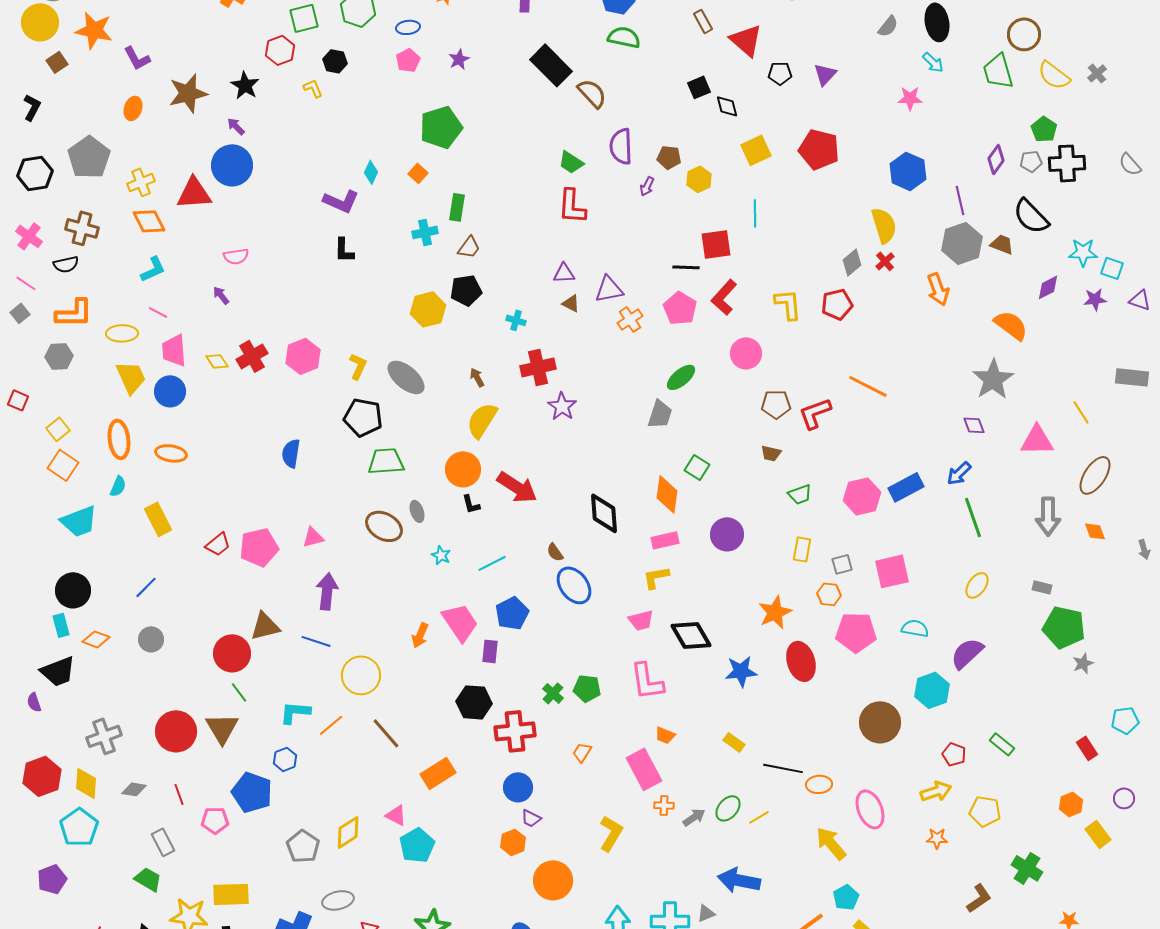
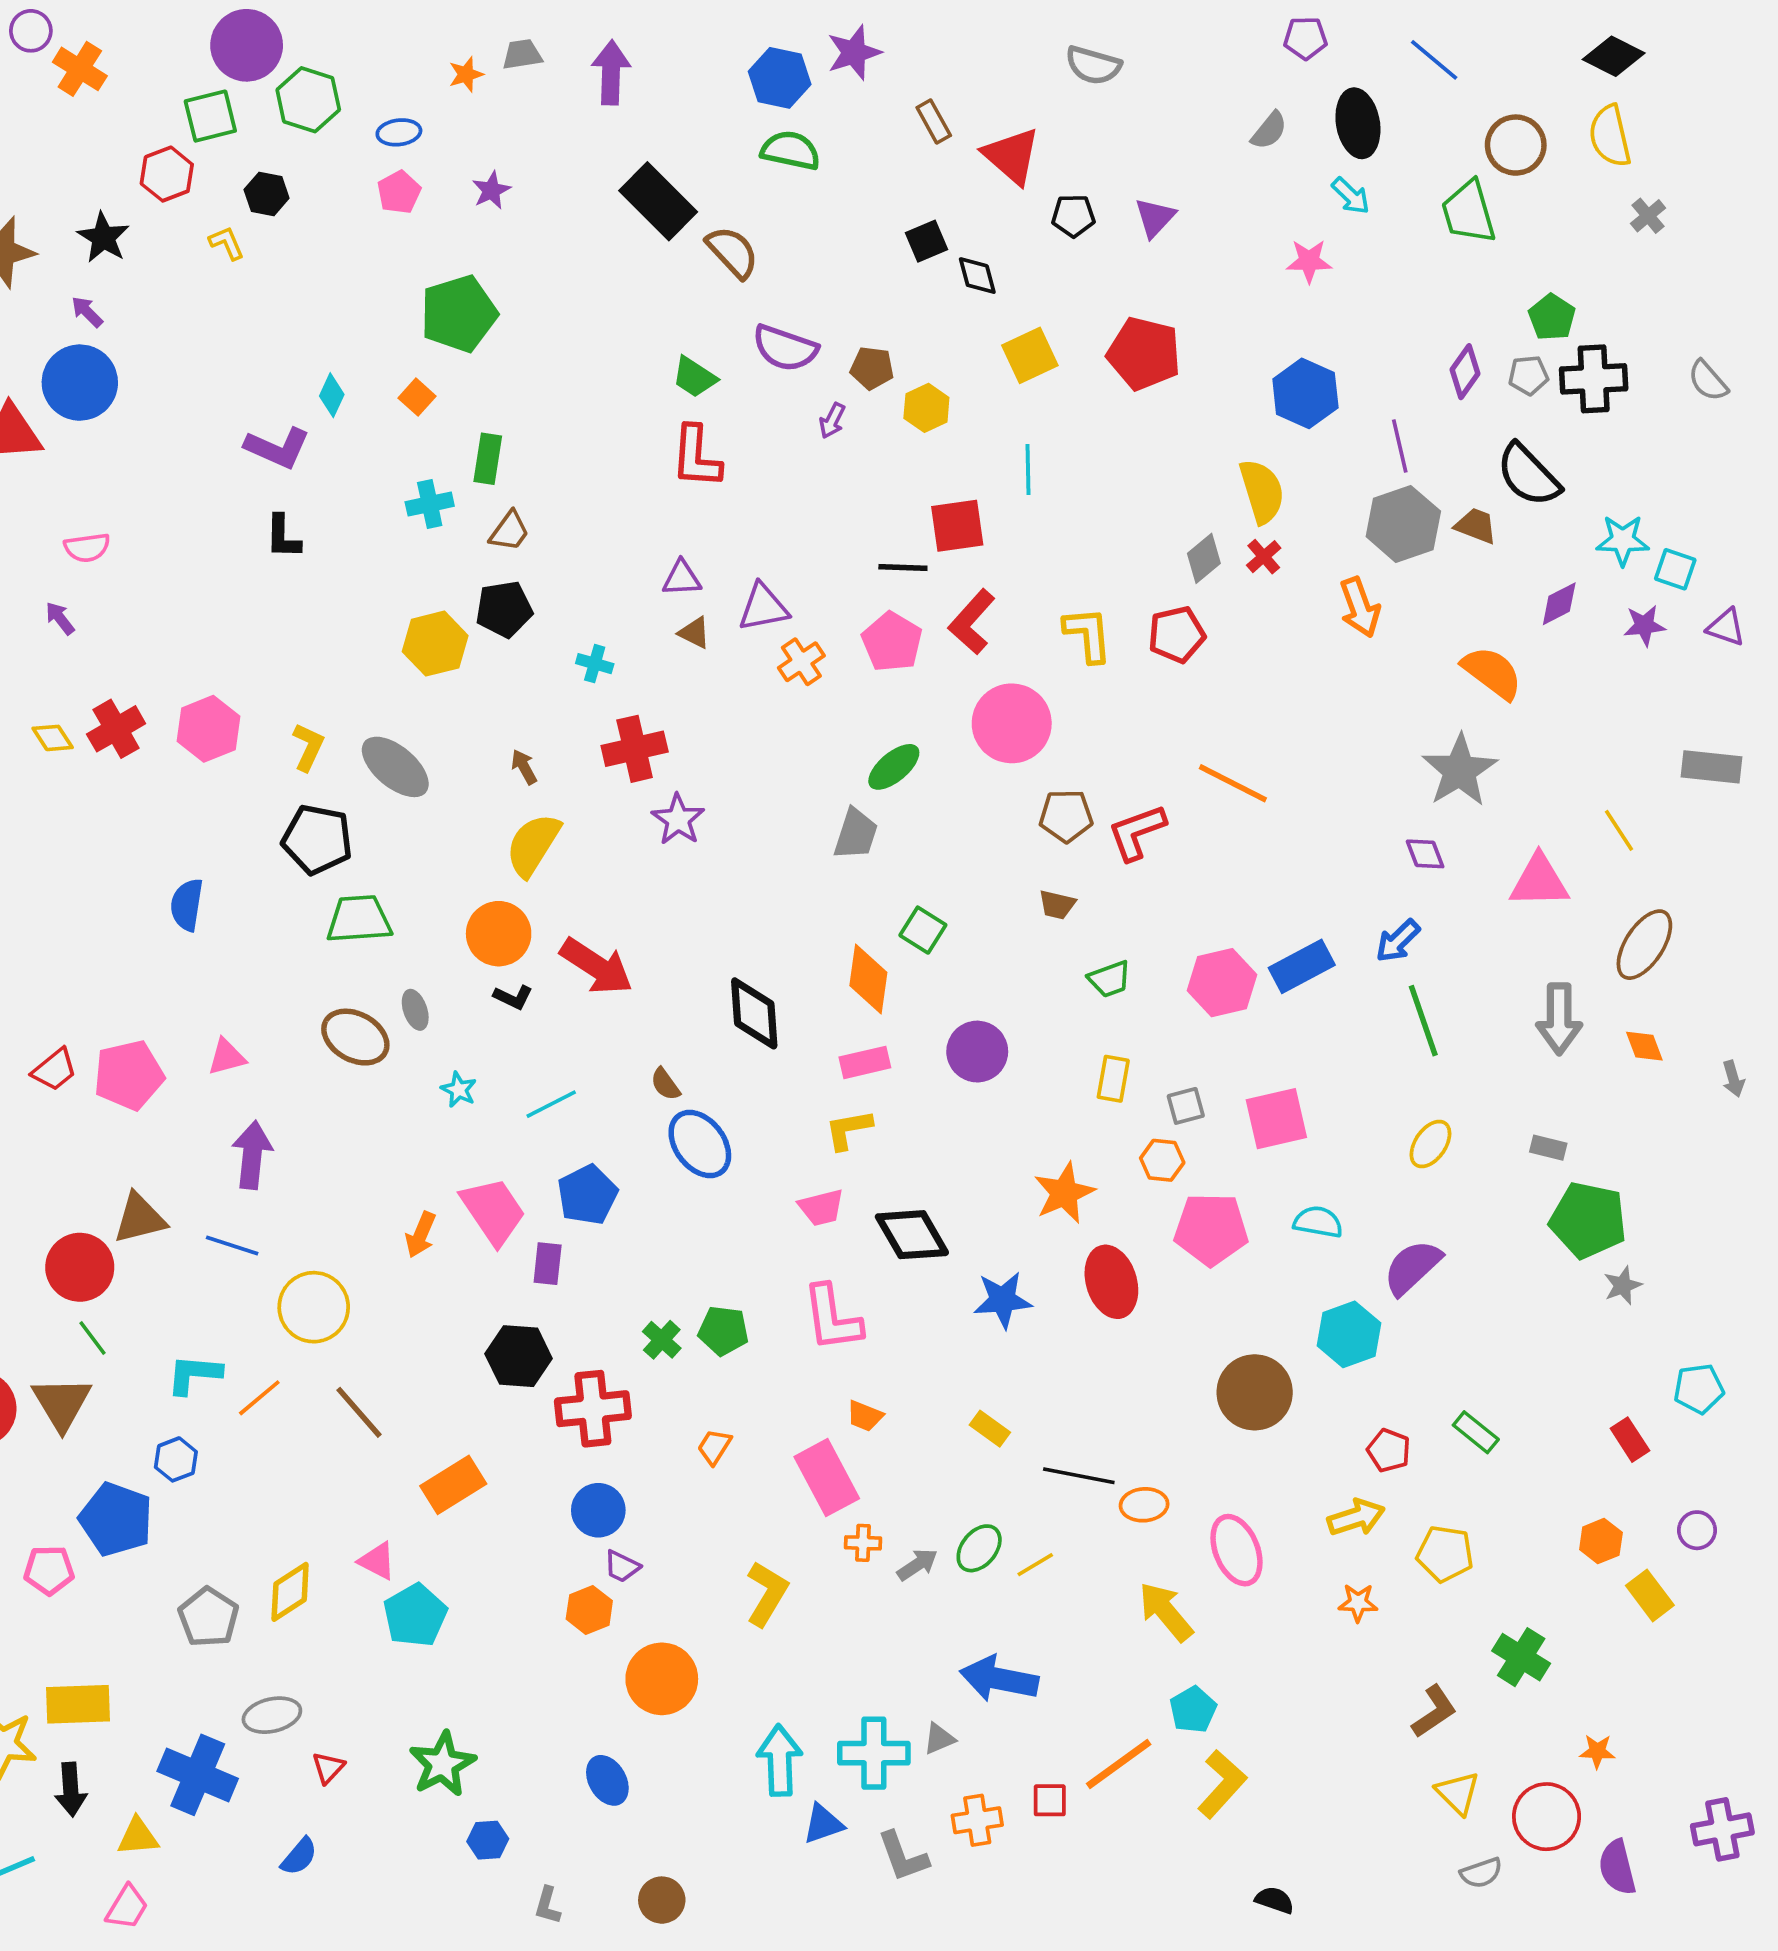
yellow semicircle: (1054, 75) -> (1610, 136), moved, turned 40
purple semicircle: (621, 146) -> (785, 348), turned -69
pink circle: (746, 353) -> (1012, 723), size x1.4
black L-shape: (471, 504) -> (513, 997), turned -50

